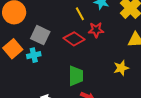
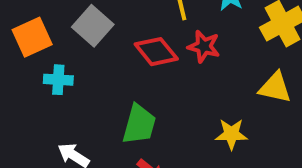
cyan cross: (34, 55) -> (58, 80), moved

